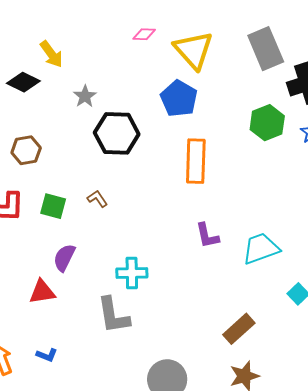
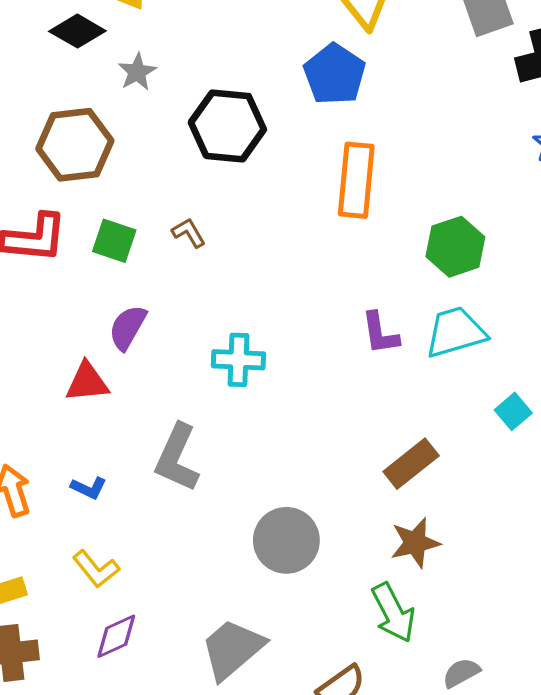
gray star: (85, 96) -> (137, 72), moved
green hexagon: (267, 123) -> (455, 247), moved
brown hexagon: (26, 150) -> (75, 145), size x1.5
purple L-shape: (207, 236) -> (380, 333), moved
gray L-shape: (113, 315) -> (177, 458), moved, turned 30

